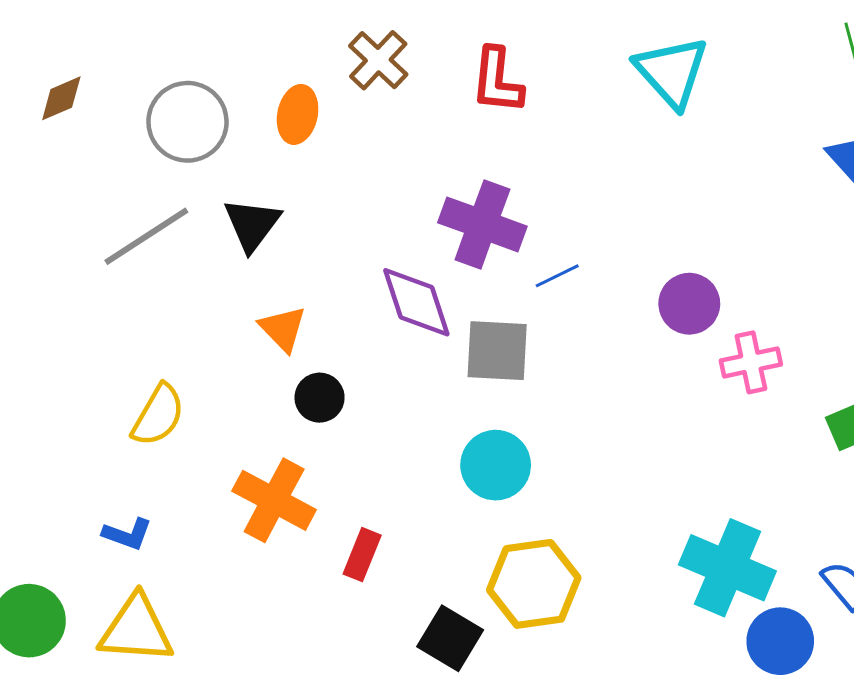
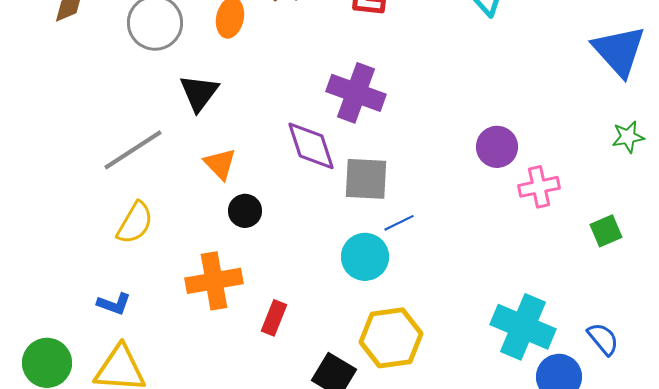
gray line: (146, 236) -> (133, 150), moved
blue line: (557, 276) -> (399, 223), moved
orange cross: (274, 500) -> (214, 281), turned -38

